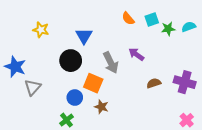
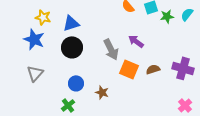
cyan semicircle: (189, 27) -> (187, 14), turned -32
blue triangle: (84, 36) -> (71, 23), moved, turned 42
blue star: (15, 67) -> (34, 39), moved
orange square: (93, 83) -> (129, 69), moved

